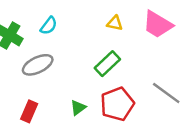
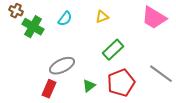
yellow triangle: (115, 23) -> (102, 17), moved, turned -32
gray ellipse: (38, 65) -> (62, 66), moved

